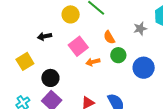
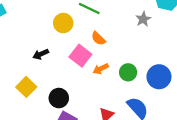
orange semicircle: (109, 37) -> (98, 38), moved
green circle: (118, 55) -> (128, 72), moved
blue circle: (144, 68) -> (159, 77), moved

